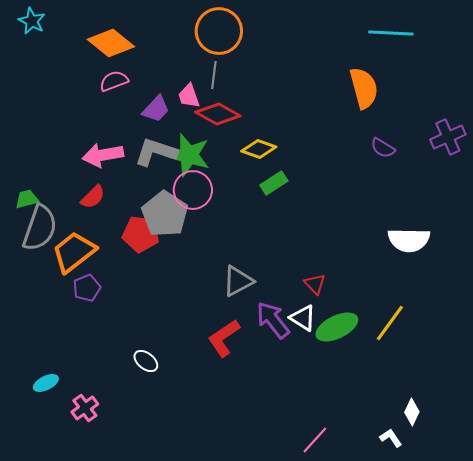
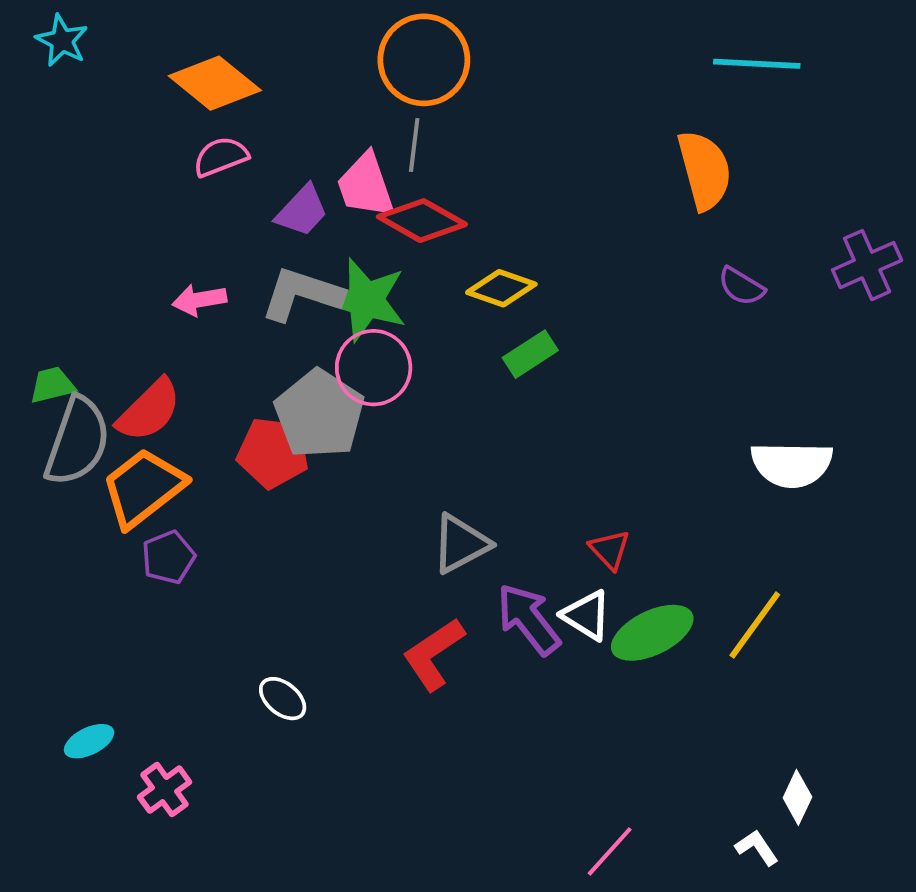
pink trapezoid: (189, 96) -> (366, 186), size x1.4
pink arrow: (103, 155) -> (199, 300), size x0.7
red semicircle: (93, 197) -> (149, 410), moved, size x1.4

